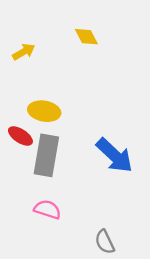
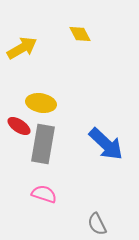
yellow arrow: (24, 52) -> (22, 48), size x1.4

